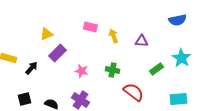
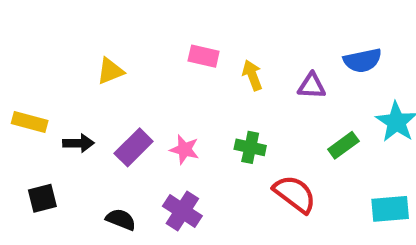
blue semicircle: (177, 20) -> (363, 60), moved
purple rectangle: (57, 53) -> (134, 147), moved
black arrow: (31, 68) -> (78, 143), turned 48
black square: (24, 99) -> (42, 198), moved

